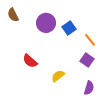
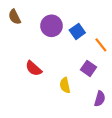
purple square: (87, 60) -> (89, 68), moved
yellow semicircle: (58, 76) -> (65, 85), turned -64

